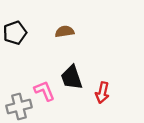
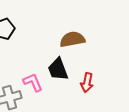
brown semicircle: (65, 32) -> (72, 39), moved, size x1.4

